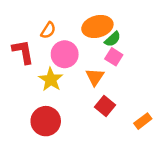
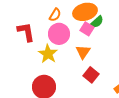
orange semicircle: (48, 30) -> (55, 15), moved
pink square: (114, 57) -> (87, 29), moved

